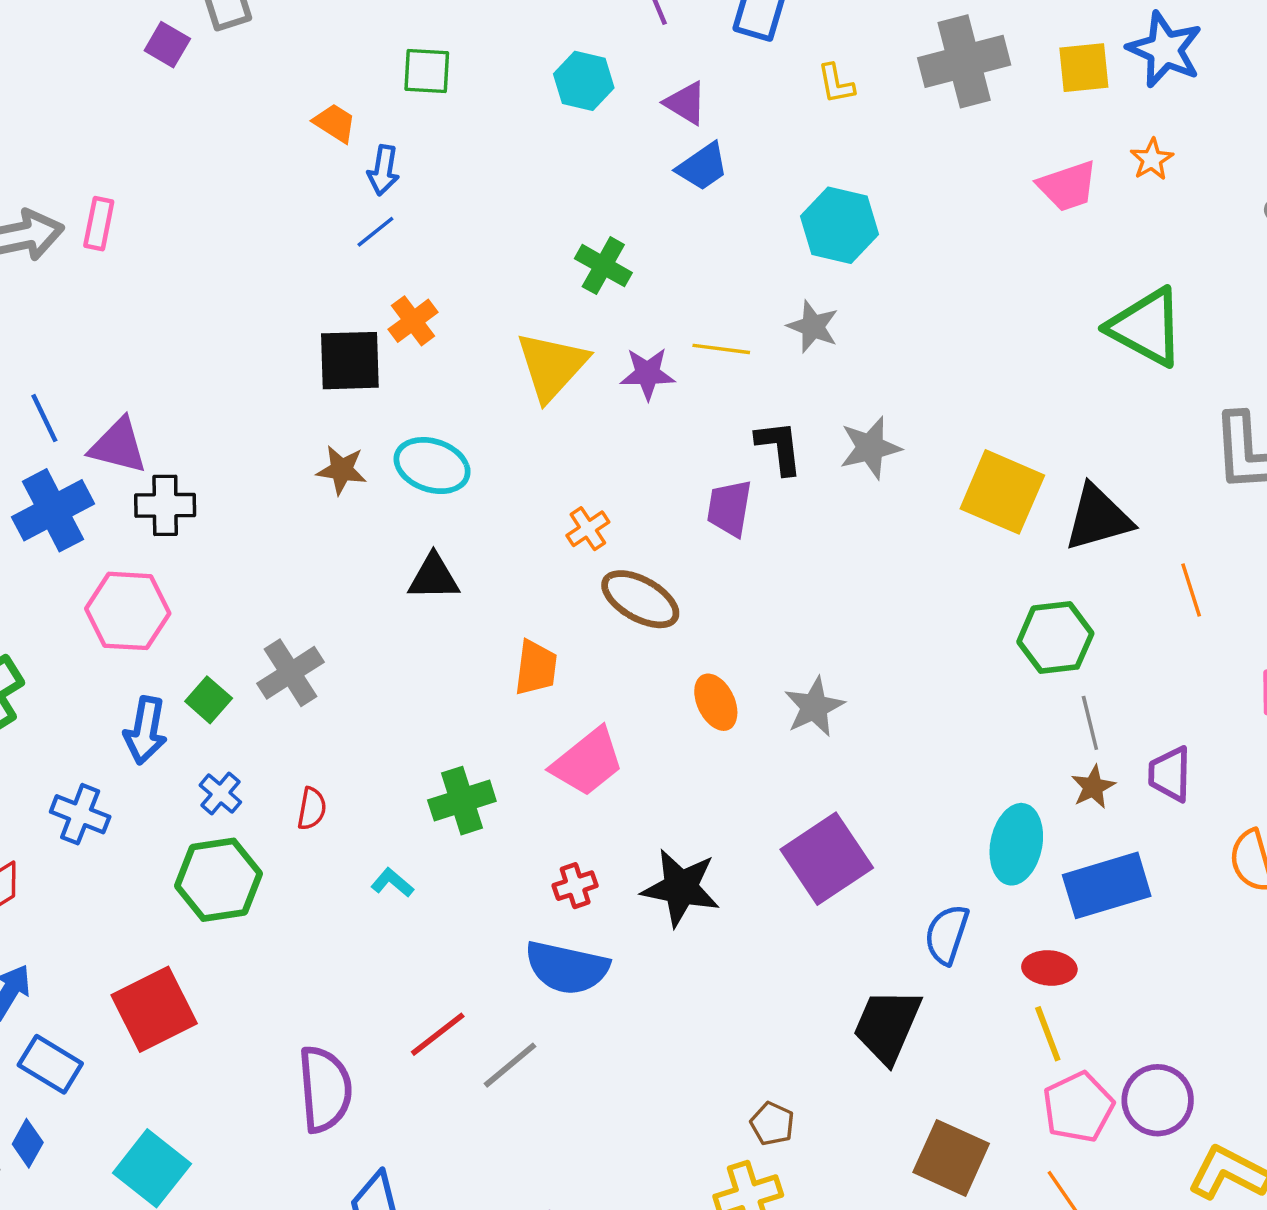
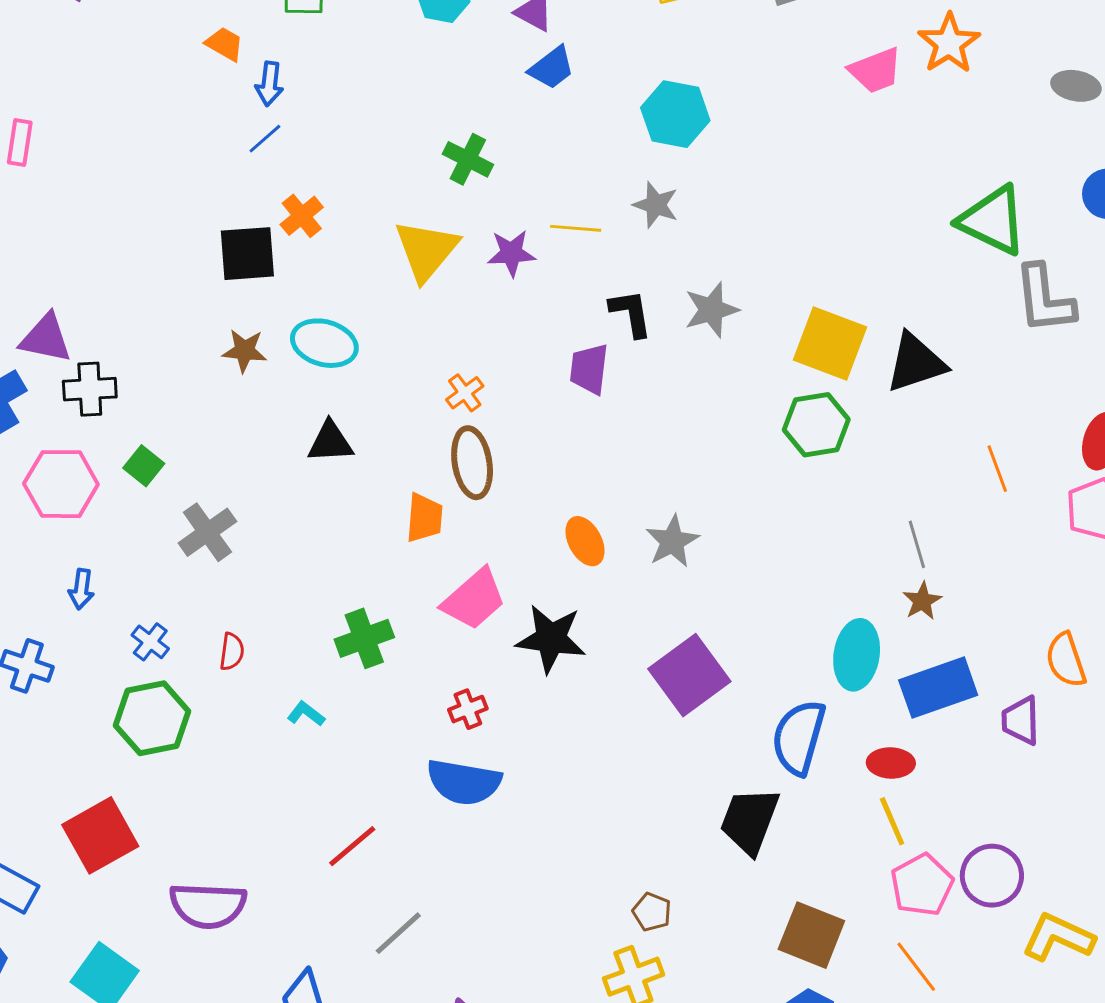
orange star: (1152, 159) -> (949, 43), size x1.6
green triangle: (1146, 327) -> (993, 220), moved
orange line: (1191, 590) -> (997, 469), moved
brown ellipse: (640, 599) -> (472, 463), moved, turned 54
green hexagon: (1055, 638) -> (816, 425), moved
green square: (209, 700) -> (144, 466), moved
blue arrow: (145, 730) -> (81, 589), size x0.7
purple trapezoid: (1170, 774) -> (1021, 720), moved
black star: (681, 888) -> (551, 639), moved
blue semicircle: (947, 934) -> (799, 737), size x1.4
gray line: (510, 1065) -> (398, 933), moved
purple semicircle: (325, 1089) -> (208, 905), moved, turned 100

